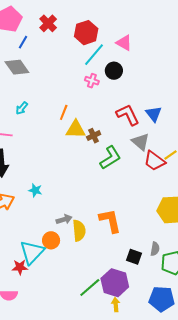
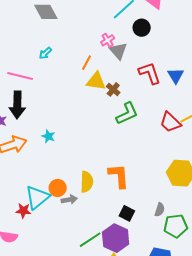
pink cross: (92, 81) -> (108, 40), moved, turned 32
brown cross: (94, 136) -> (113, 89), turned -32
gray triangle: (141, 142) -> (118, 51), moved
gray arrow: (64, 219) -> (69, 200), moved
black square: (134, 257) -> (127, 213), moved

